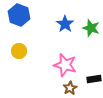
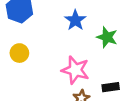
green star: (91, 28) -> (107, 37), moved

